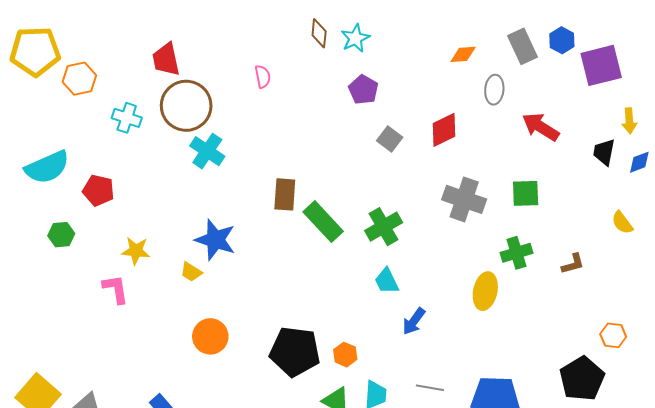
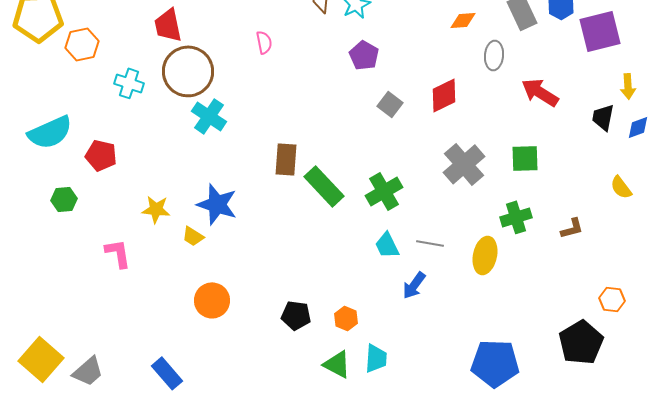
gray cross: (464, 199) -> (464, 164), turned 30
yellow star: (136, 251) -> (156, 209), moved
black pentagon: (295, 352) -> (296, 315), size x0.6
gray line: (430, 388) -> (430, 243), moved

